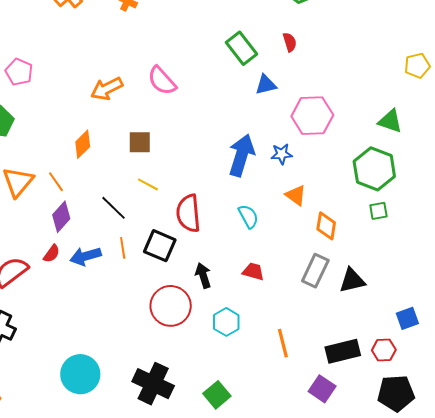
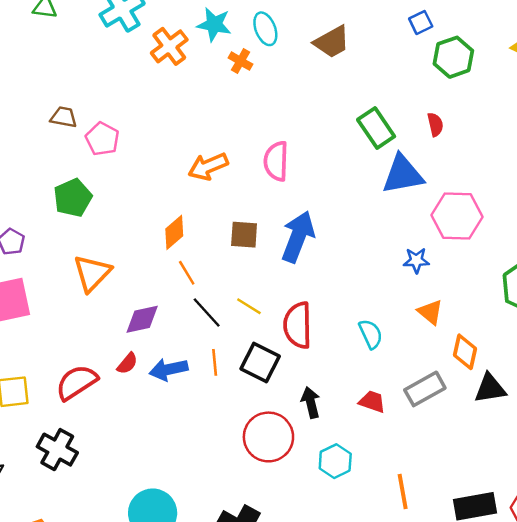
pink semicircle: (162, 81) -> (276, 161), turned 40
blue triangle: (266, 85) -> (403, 174), size x1.6
blue arrow: (242, 155) -> (298, 237), moved
orange line: (56, 182) -> (187, 273), moved
yellow line: (148, 184) -> (249, 306), moved
purple diamond: (61, 217) -> (142, 319), turned 32
gray rectangle: (315, 271) -> (425, 389), moved, turned 32
black triangle: (352, 280) -> (490, 388), moved

